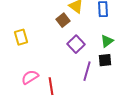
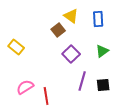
yellow rectangle: (21, 37) -> (16, 47), turned -35
black square: (105, 60) -> (103, 85), moved

